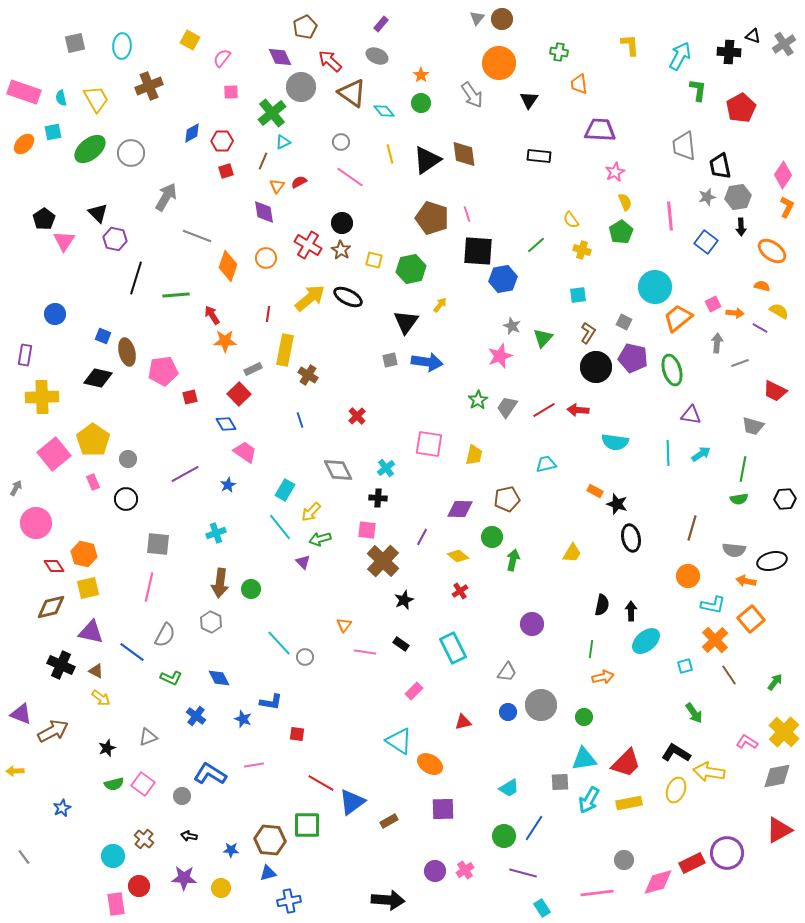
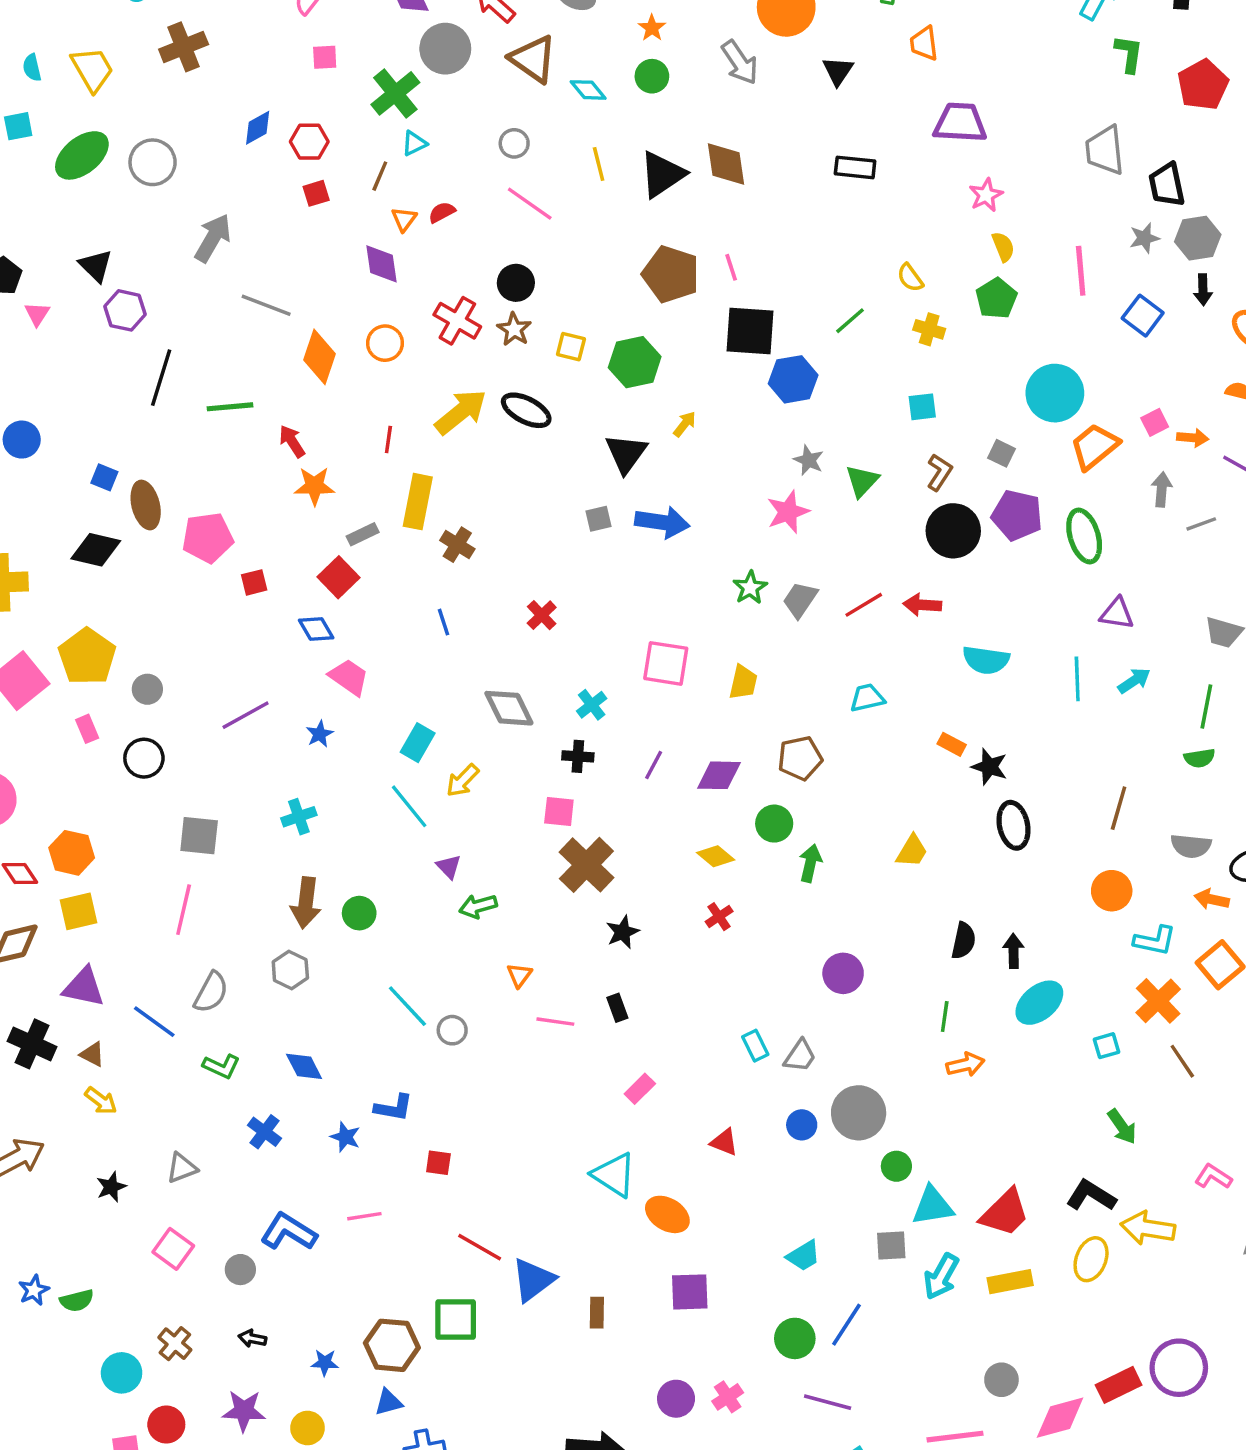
pink triangle: (64, 241) -> (37, 314), size x0.7
purple line: (422, 537) -> (654, 765), moved
green arrow: (320, 539) -> (478, 906), moved
black rectangle: (401, 644) -> (617, 1008), turned 35
cyan rectangle: (453, 648) -> (755, 1046), moved, size x0.6
green circle: (584, 717) -> (896, 1166), moved
red triangle: (463, 722) -> (724, 1142), turned 36
green semicircle: (114, 784) -> (77, 1301), moved
brown rectangle: (389, 821) -> (597, 1313), turned -60

